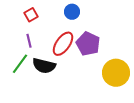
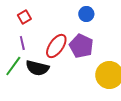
blue circle: (72, 12) -> (86, 14), moved

